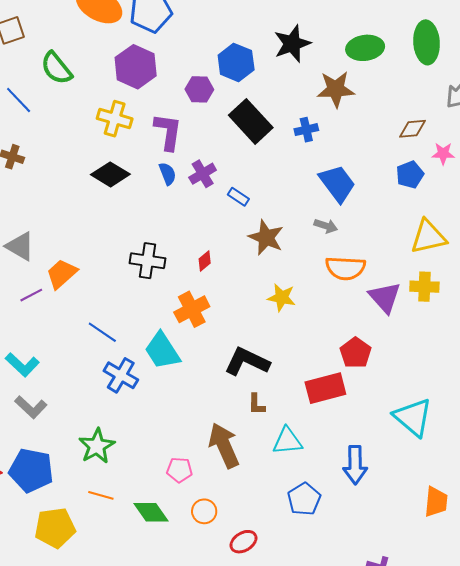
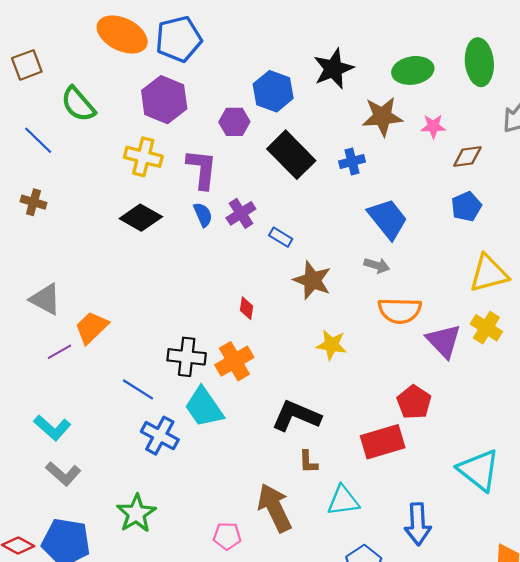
pink star: (443, 154) -> (433, 126), moved
black cross: (147, 261) -> (187, 357), moved
red diamond: (205, 261) -> (246, 308), turned -40
yellow cross: (424, 287) -> (486, 328), turned 32

